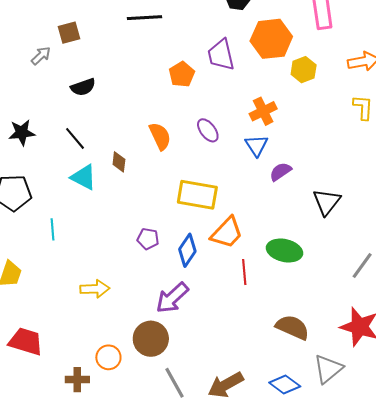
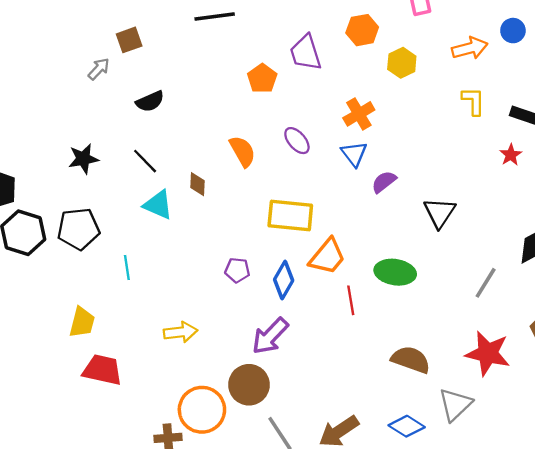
orange hexagon: (271, 39) -> (362, 30), size x0.7
red trapezoid: (26, 341) -> (102, 370), moved
orange circle: (108, 357) -> (202, 410), size x1.6

